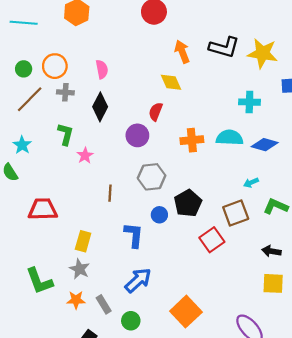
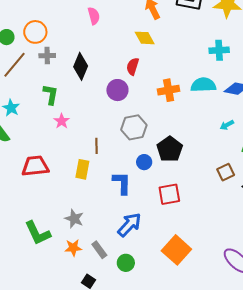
pink semicircle: (102, 69) -> (94, 16), moved
pink star: (85, 155) -> (62, 121), moved
brown square: (236, 213) -> (226, 172), moved, size x0.7
red square: (212, 240) -> (169, 194), moved, turned 30
yellow rectangle: (83, 241) -> (82, 169), moved

